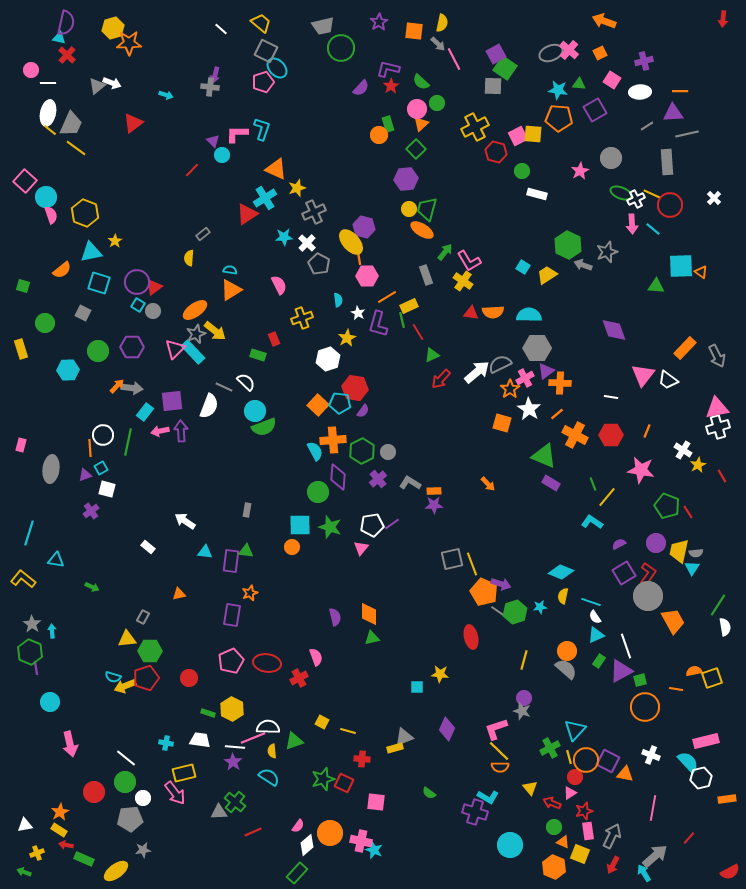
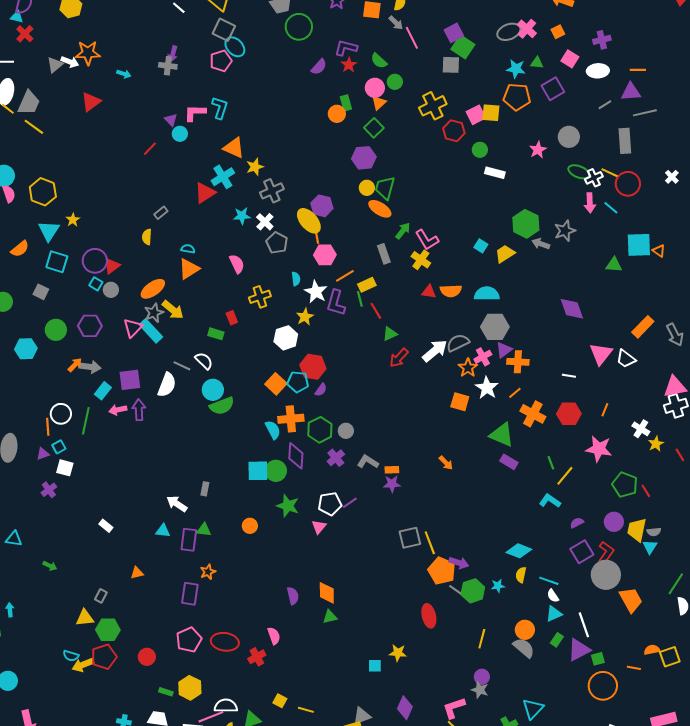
orange star: (129, 43) -> (88, 53), moved
cyan triangle: (91, 252) -> (49, 231), turned -45
white star: (358, 313) -> (316, 292), size x1.6
white arrow: (185, 521) -> (177, 504), moved
cyan square: (300, 525) -> (258, 471), moved

